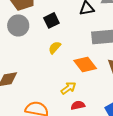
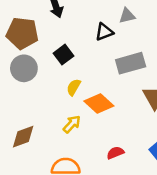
orange diamond: (85, 64) -> (99, 103), moved
yellow arrow: (68, 88) -> (72, 124), moved

